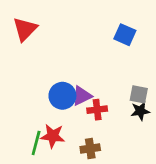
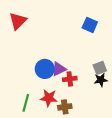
gray square: (139, 94) -> (100, 68), turned -32
red star: (53, 136) -> (49, 98), moved

